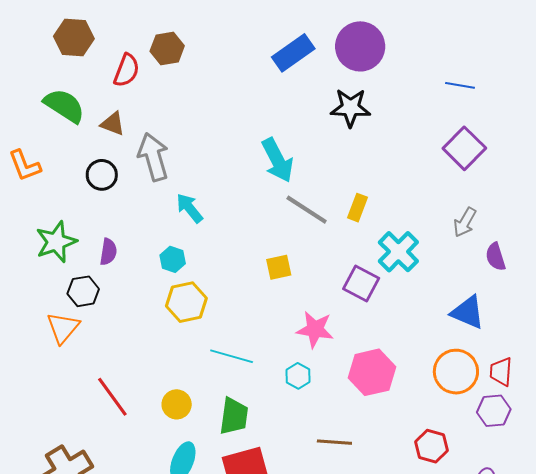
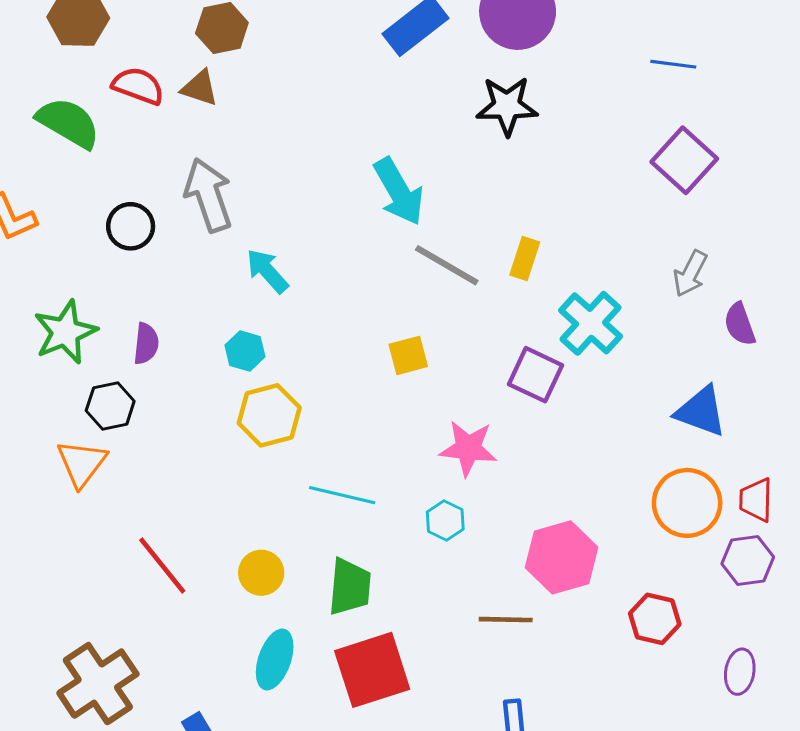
red semicircle: (127, 70) -> (138, 86), moved, turned -88
brown triangle: (113, 124) -> (200, 88), moved
pink hexagon: (372, 372) -> (562, 557), moved

